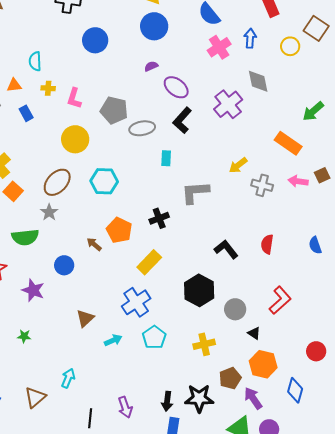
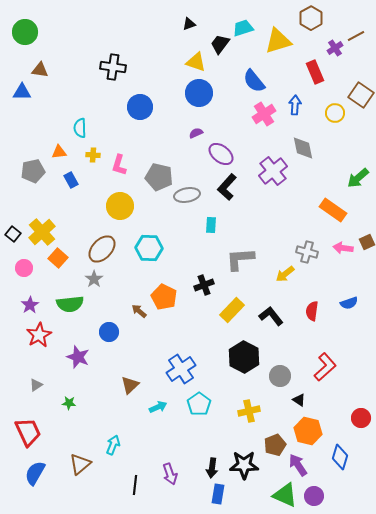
yellow arrow: (238, 165) -> (285, 274), moved
blue semicircle: (315, 245) -> (349, 303), moved, turned -90
yellow rectangle: (149, 262) -> (232, 310), moved

